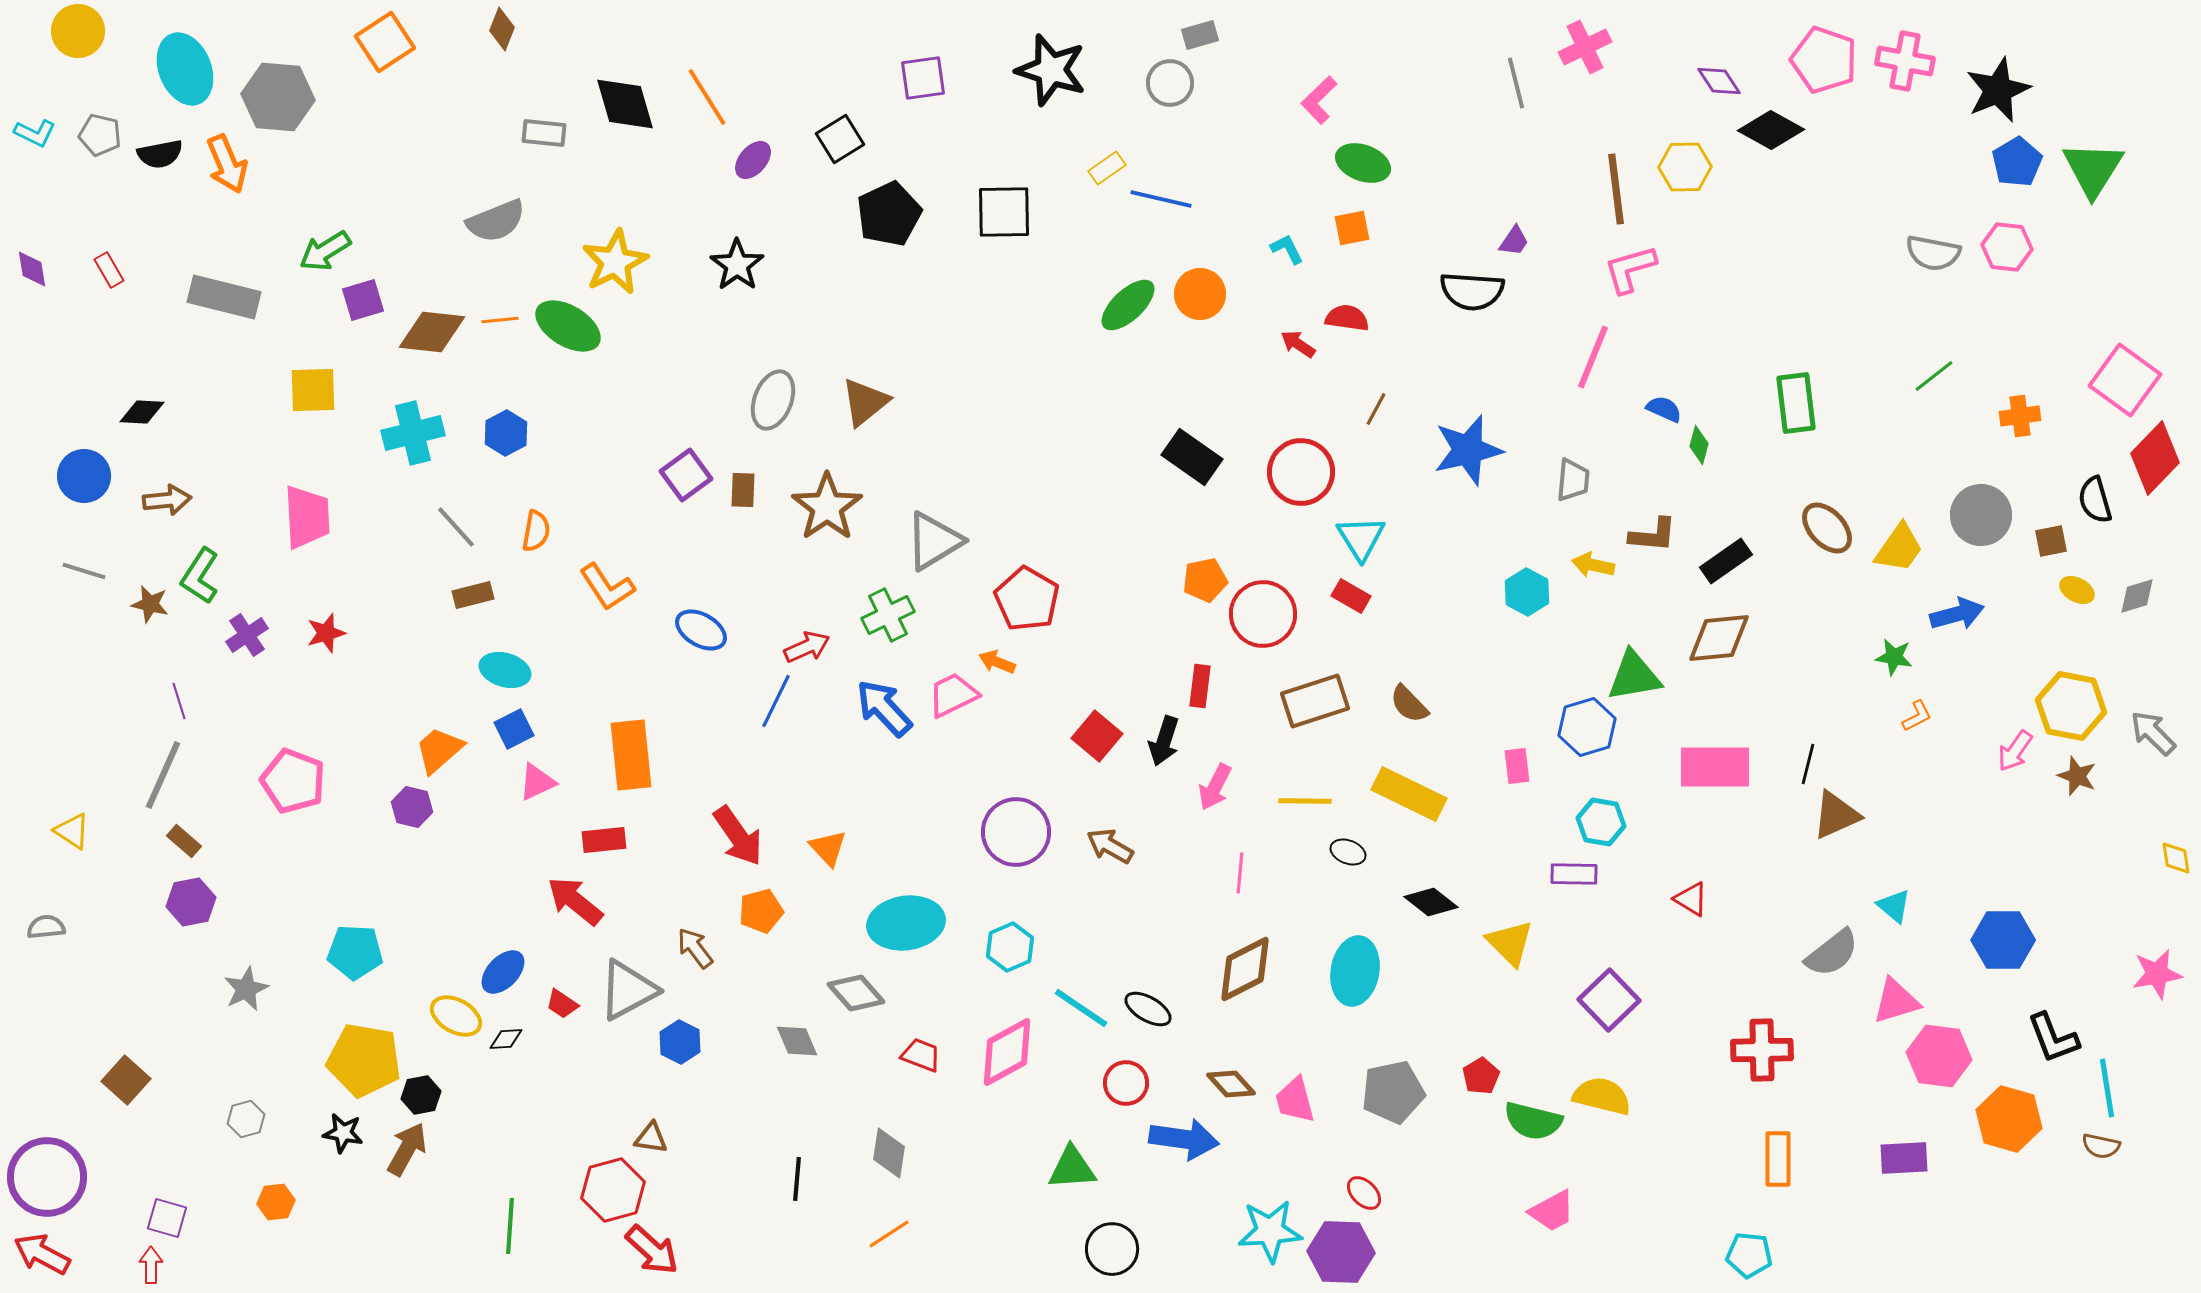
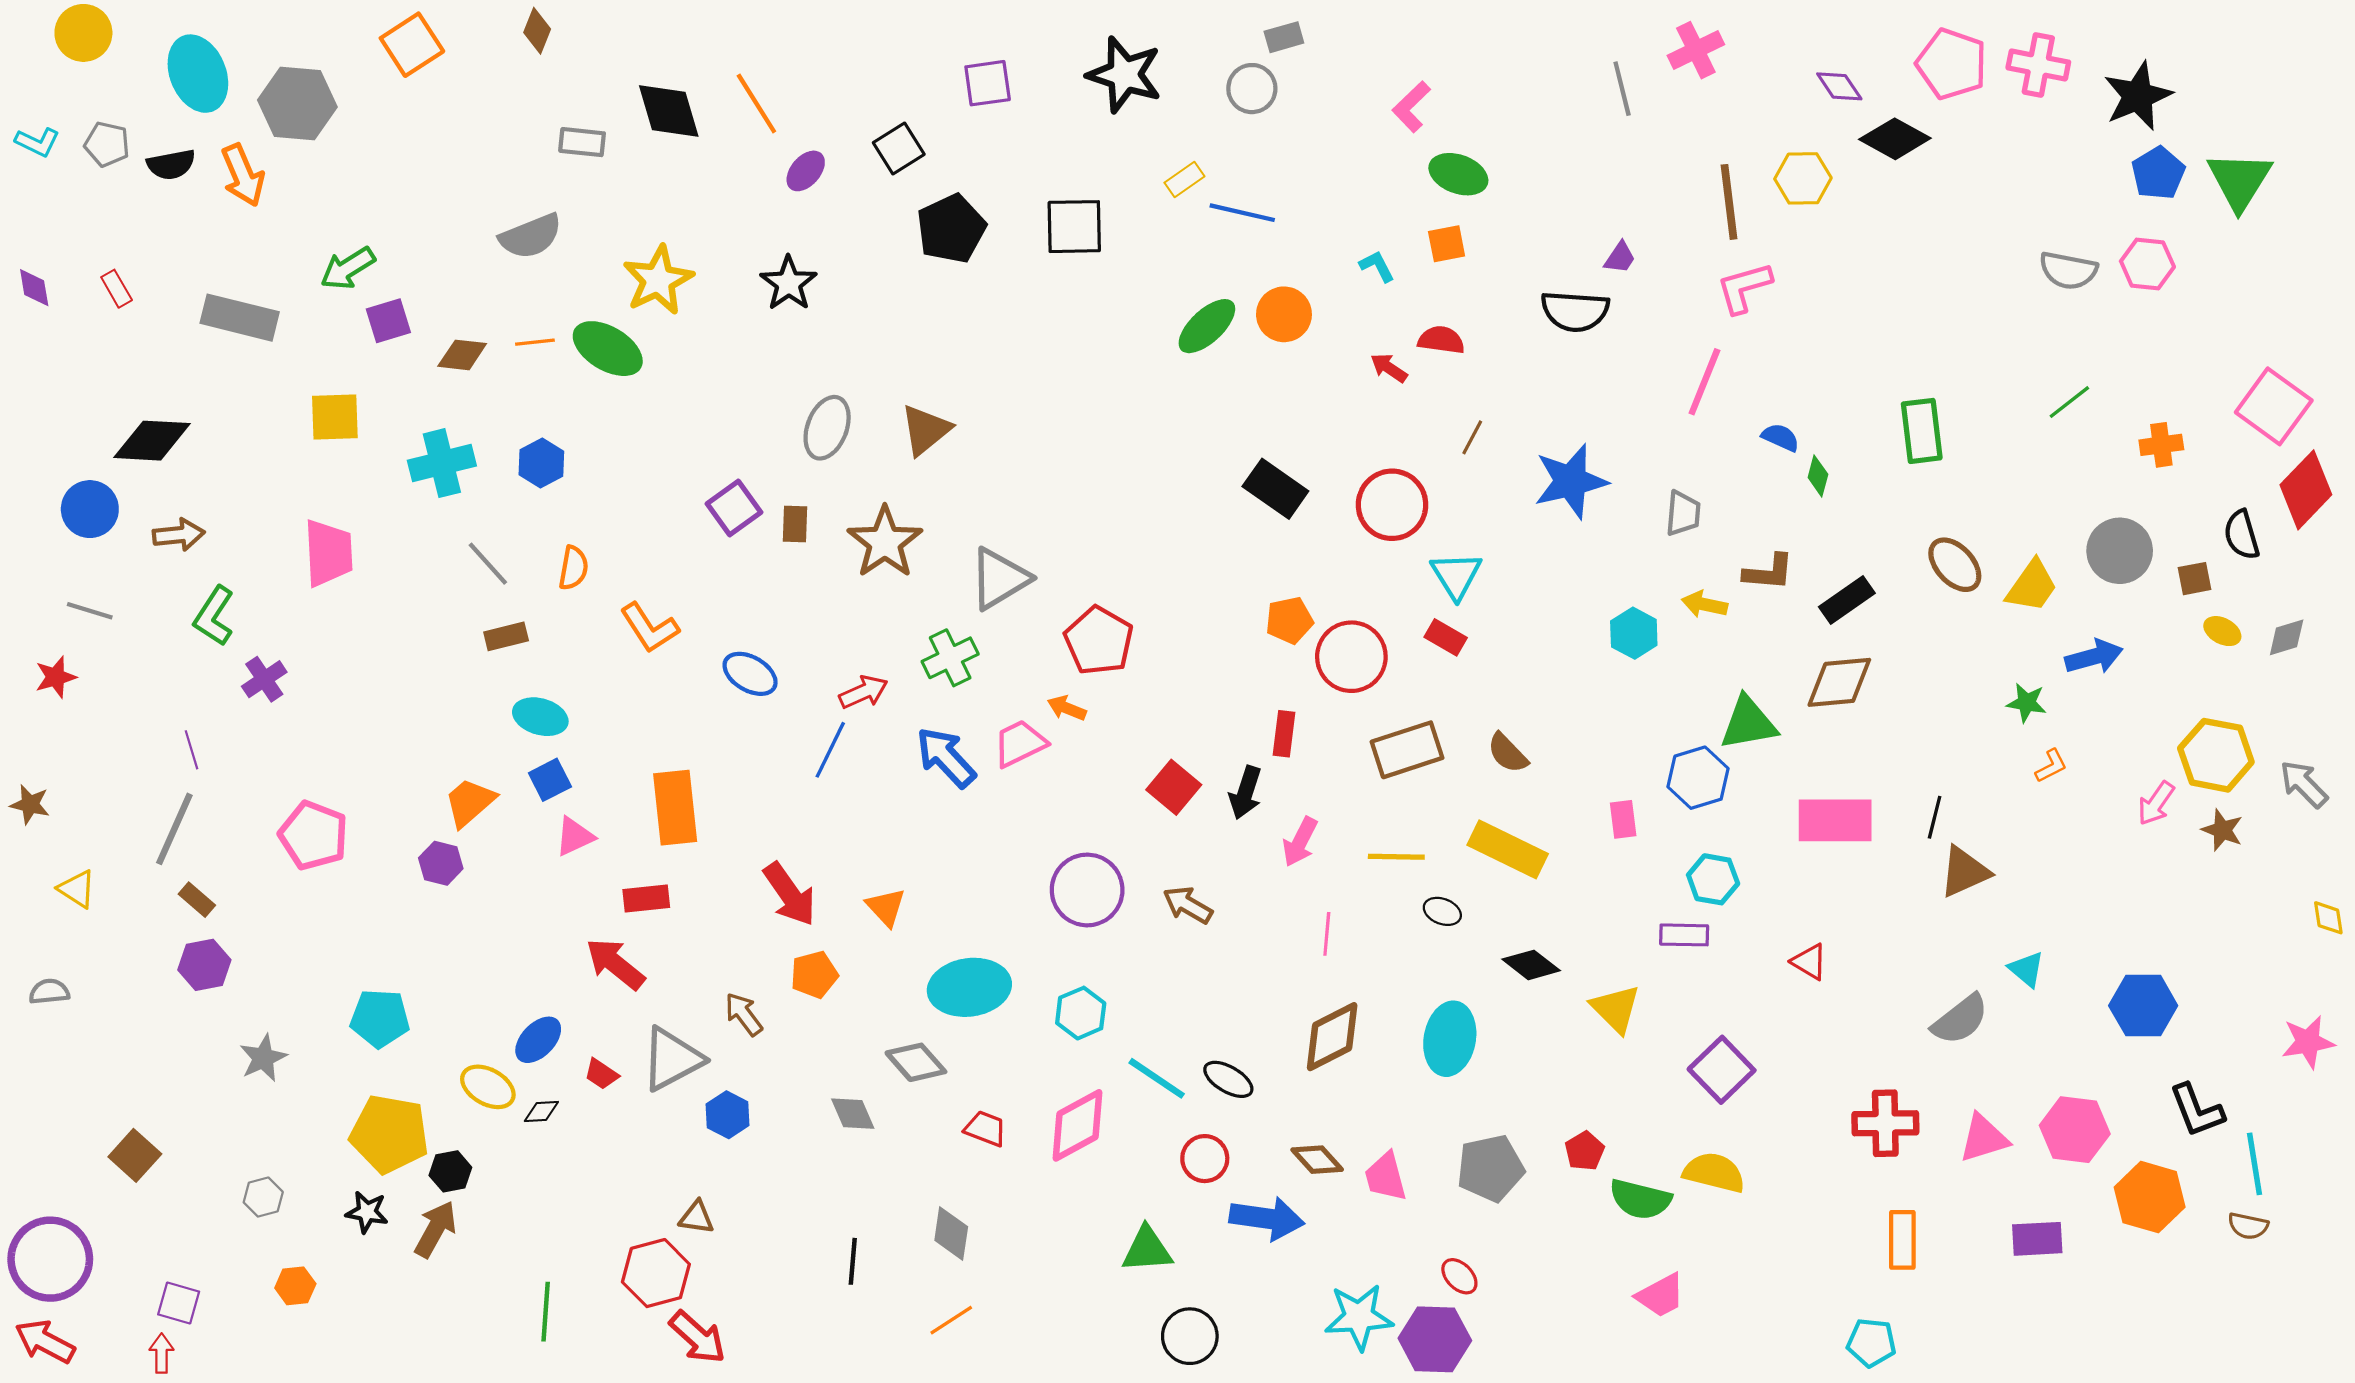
brown diamond: (432, 332) -> (462, 355), size x0.7
black diamond: (142, 412) -> (152, 441), size x1.6
brown star: (150, 604) -> (30, 804), moved
red star: (326, 633) -> (56, 677), moved
pink triangle: (1896, 1001) -> (1984, 1138), moved

